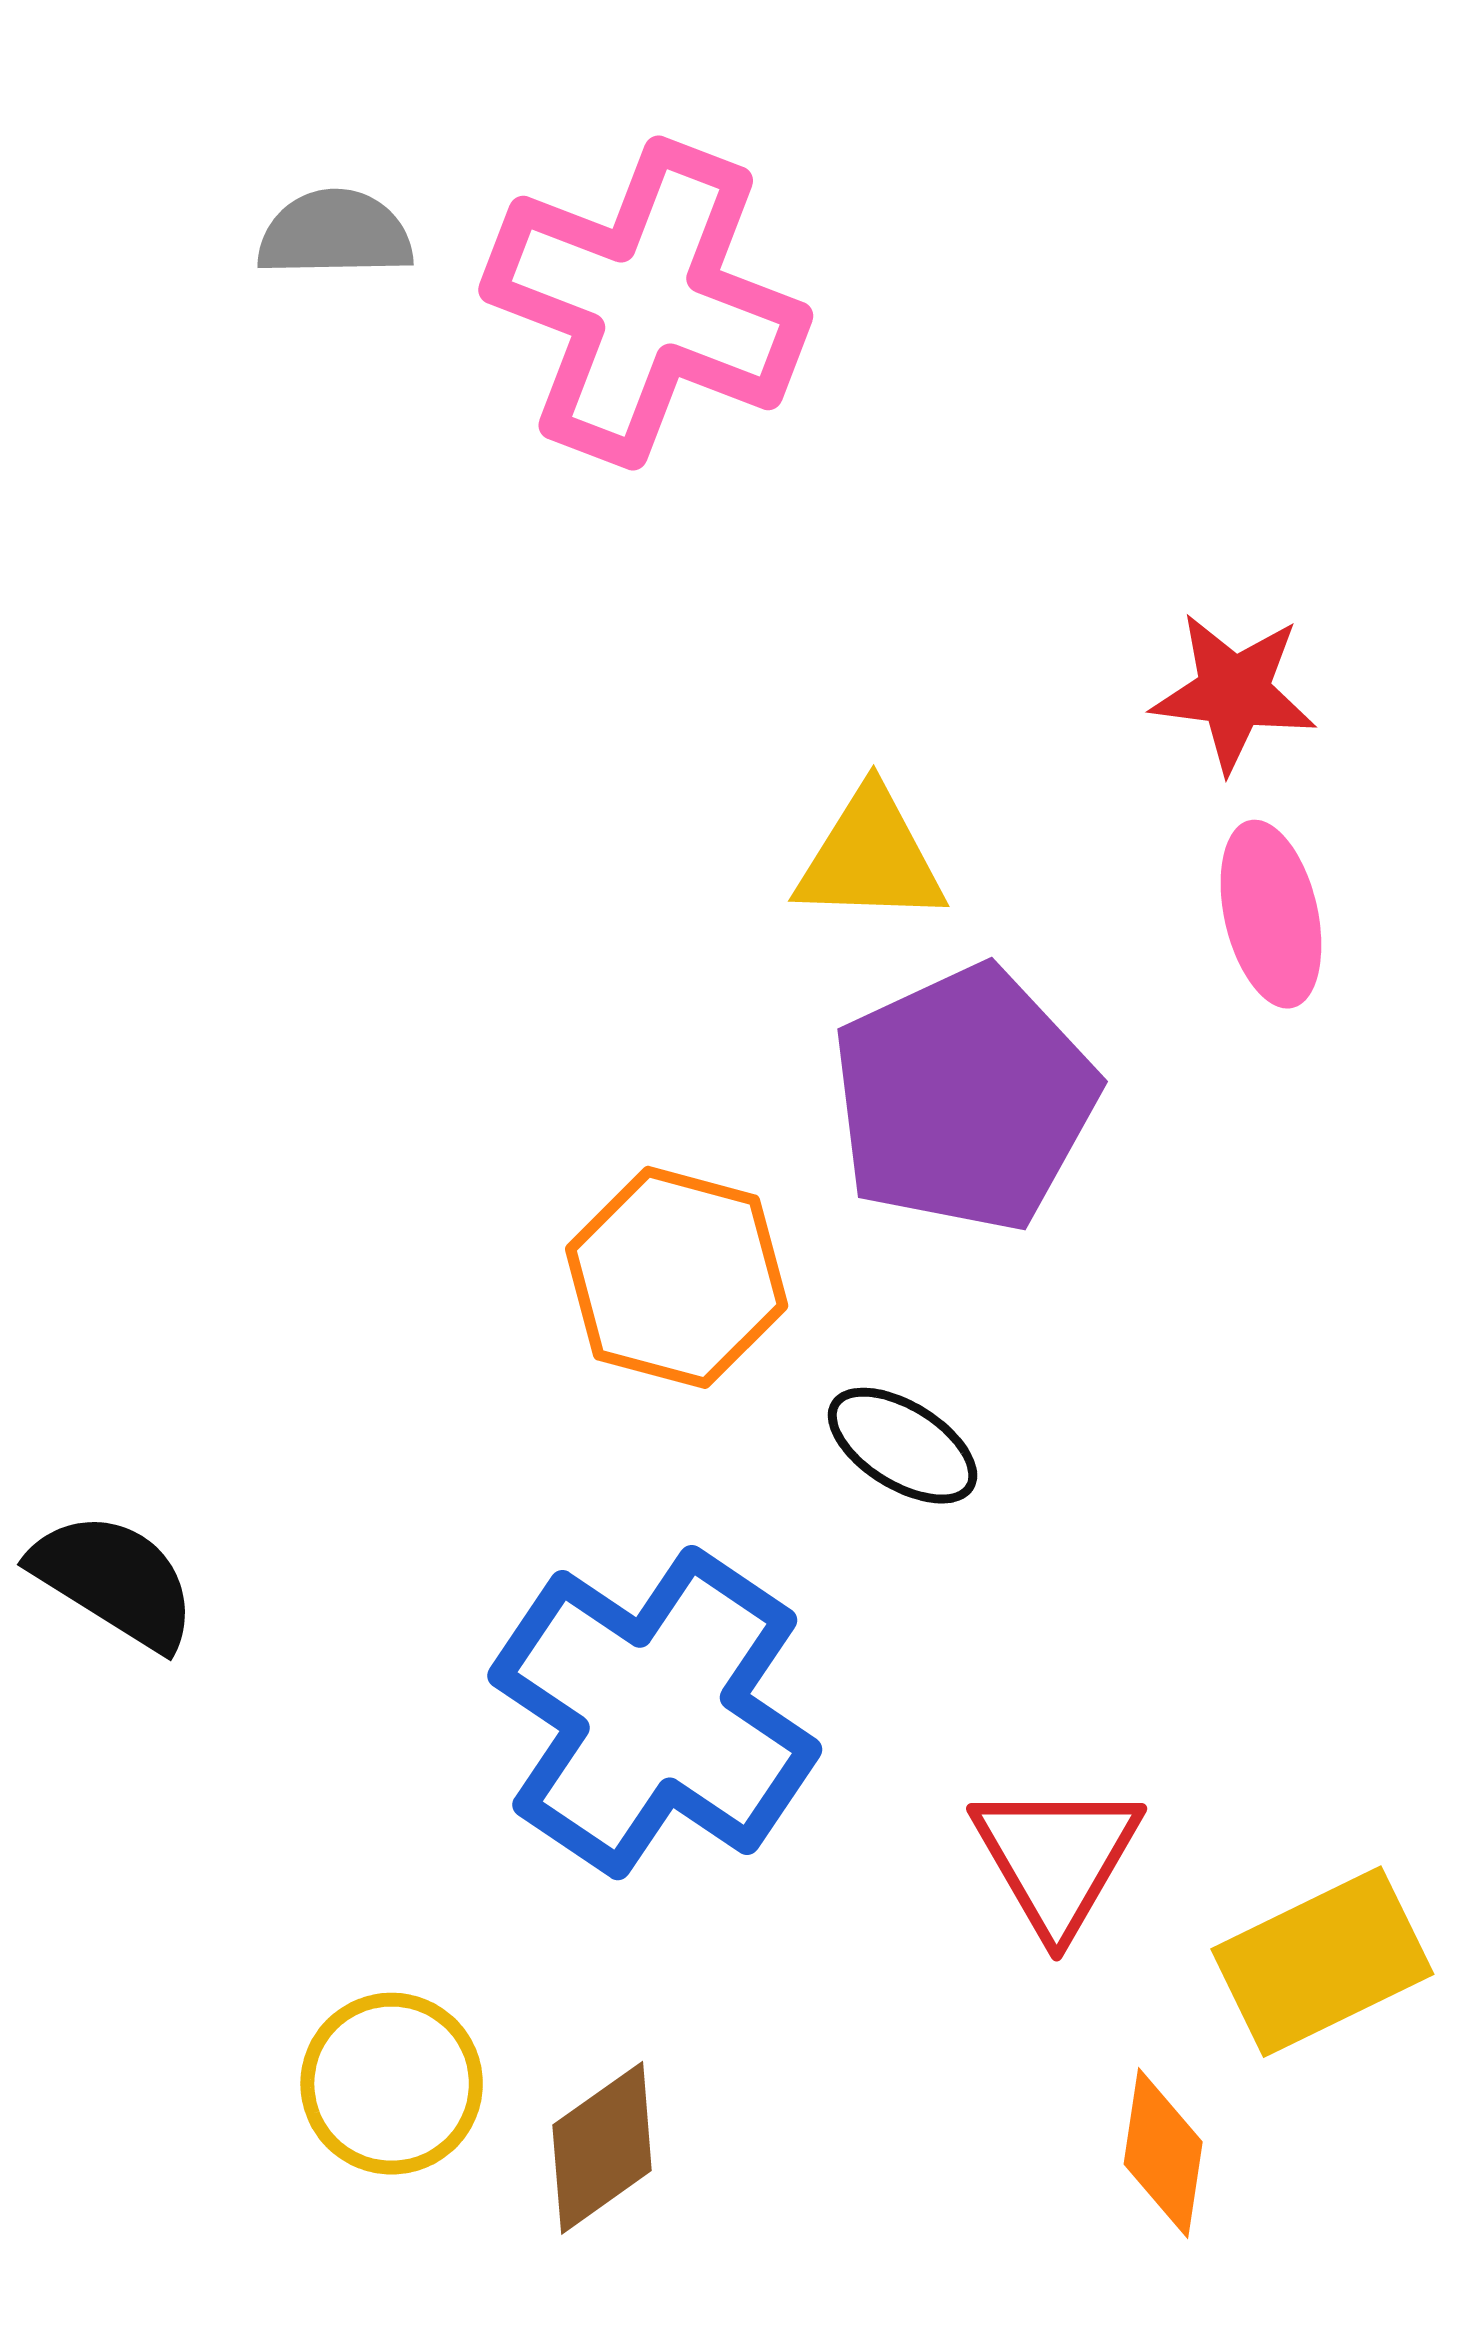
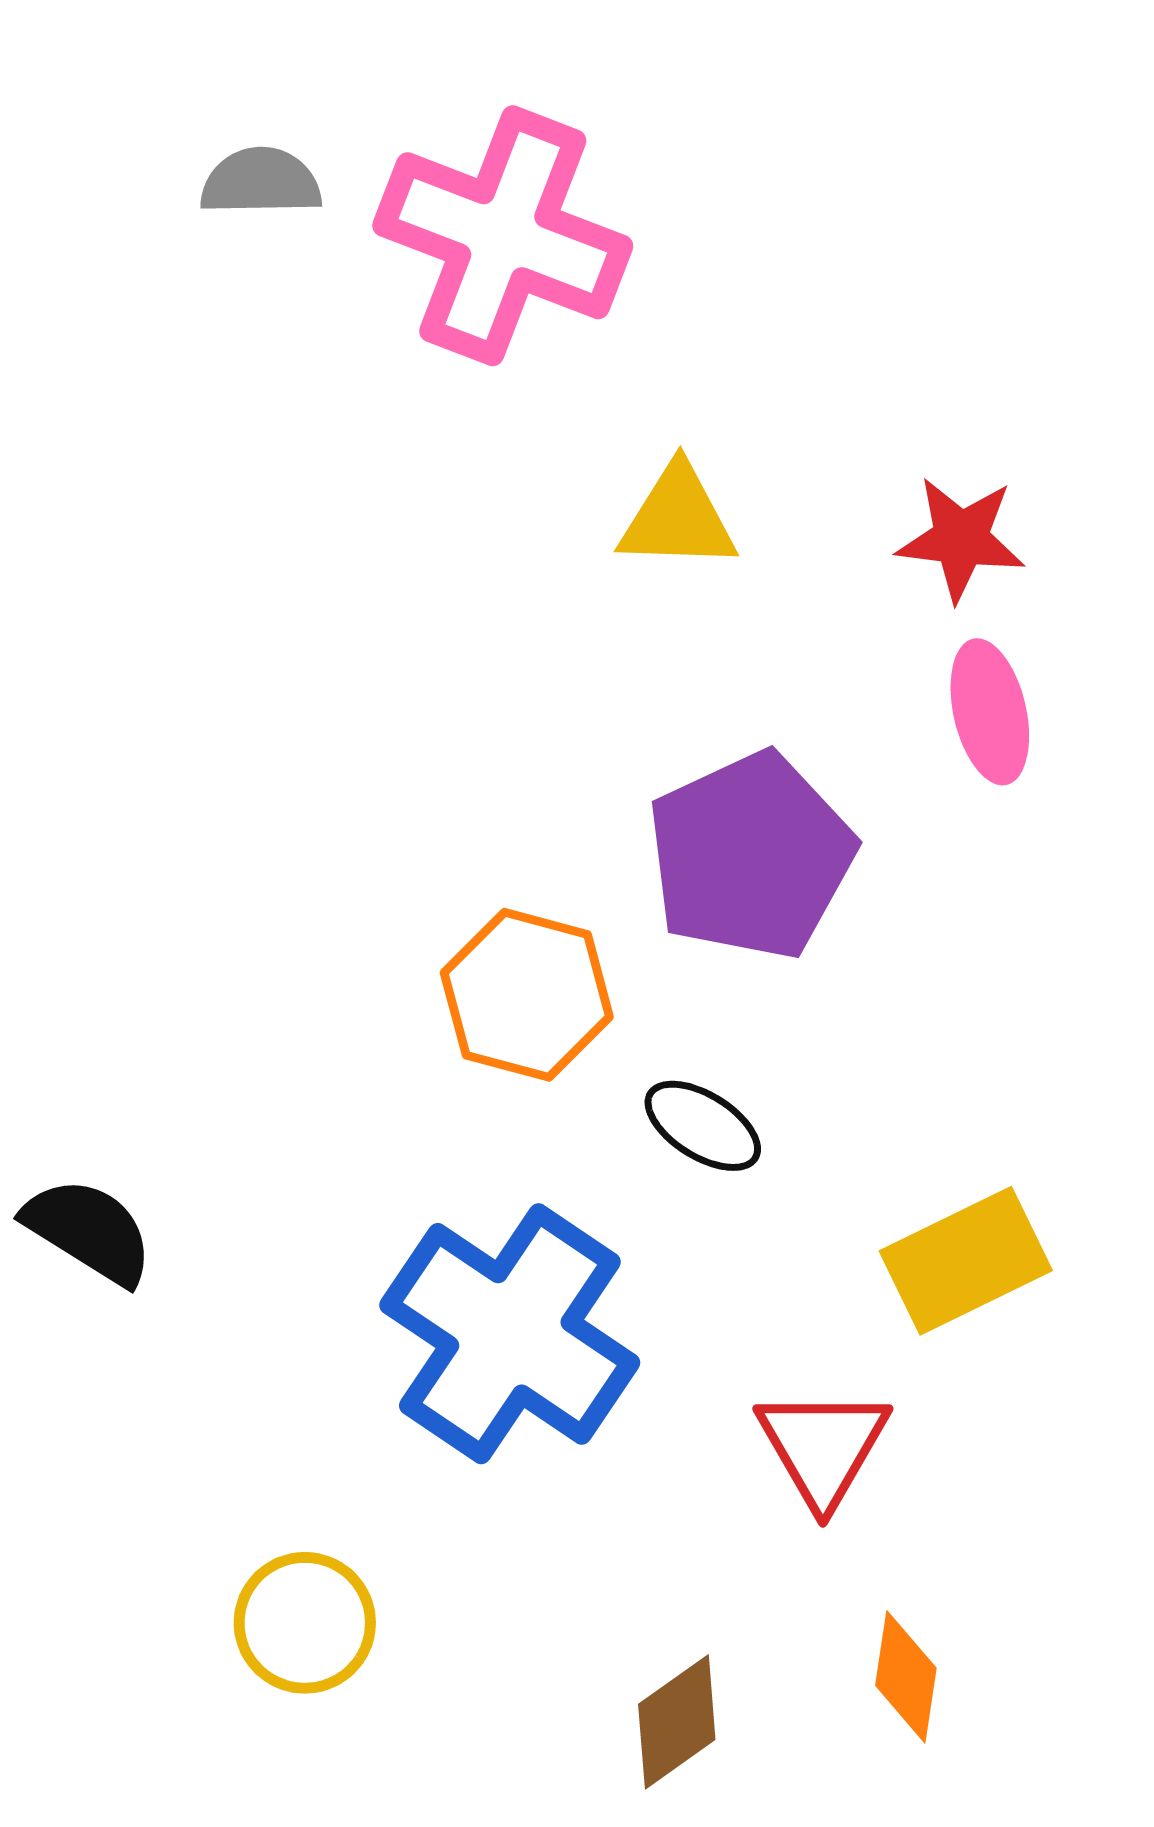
yellow triangle: (870, 858) -> (678, 518), moved
yellow rectangle: (1322, 1962) -> (966, 1261), moved
brown diamond: (602, 2148) -> (677, 1722), moved

